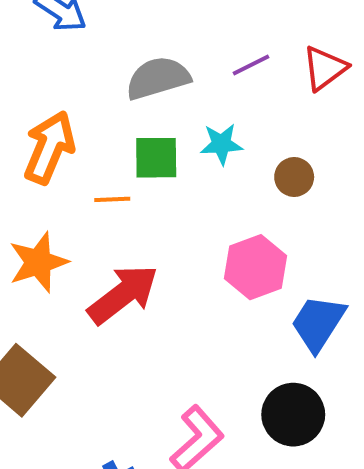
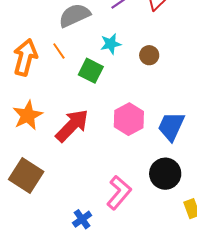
green square: (156, 158) -> (91, 71), moved, turned 35
orange line: (112, 199) -> (59, 51), moved, turned 66
pink hexagon: (256, 267) -> (129, 119), moved

